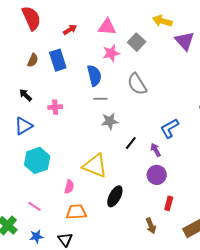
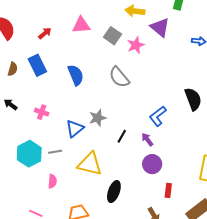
pink star: (111, 53) -> (136, 45), moved
gray line: (100, 99) -> (55, 152), moved
pink cross: (55, 107) -> (42, 112), turned 32
blue triangle: (23, 126) -> (75, 128), moved
cyan hexagon: (37, 160) -> (29, 154), moved
pink semicircle: (69, 187) -> (52, 181), moved

